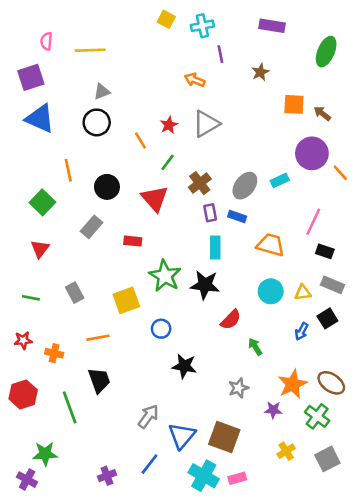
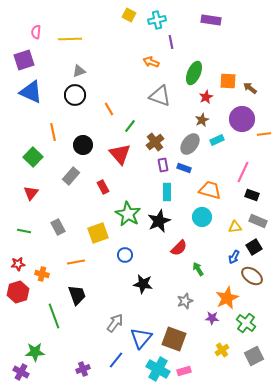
green ellipse: (326, 52) -> (194, 73), moved
brown star: (260, 72) -> (202, 120), moved
gray triangle: (206, 124) -> (160, 96), turned 50
red star: (169, 125) -> (206, 97), moved
orange line: (340, 173) -> (264, 134), turned -56
red rectangle: (133, 241) -> (103, 187), turned 56
black star: (205, 285) -> (159, 221), turned -30
cyan circle: (271, 291) -> (202, 217), moved
brown ellipse: (331, 383) -> (252, 276), moved
red hexagon: (23, 394) -> (18, 292), moved

